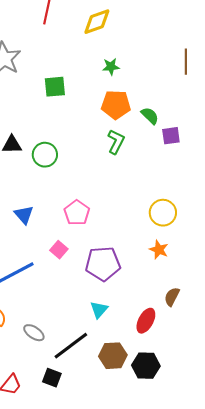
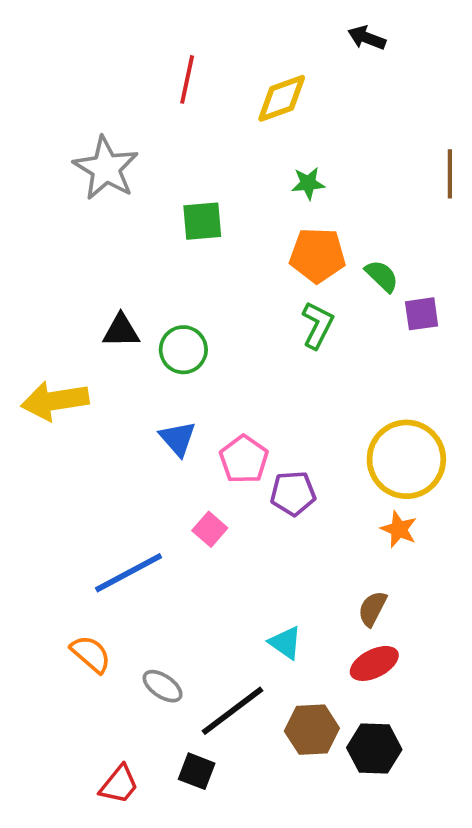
yellow circle: (163, 213) -> (406, 459), size x1.5
blue triangle: (24, 215) -> (178, 439), moved
purple pentagon: (103, 264) -> (293, 493), moved, size x0.7
brown semicircle: (172, 297) -> (372, 609), moved
cyan triangle: (99, 310) -> (285, 643), turned -36
red ellipse: (146, 321) -> (374, 663), turned 35

